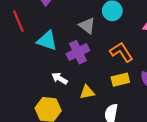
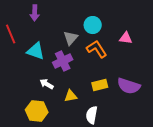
gray triangle: (87, 26) -> (71, 38), turned 35
orange L-shape: (121, 52) -> (97, 49), moved

